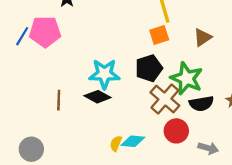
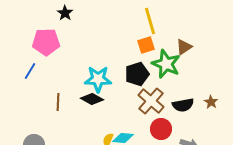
blue line: (22, 36) -> (30, 71), moved
green star: (187, 78) -> (166, 64), moved

